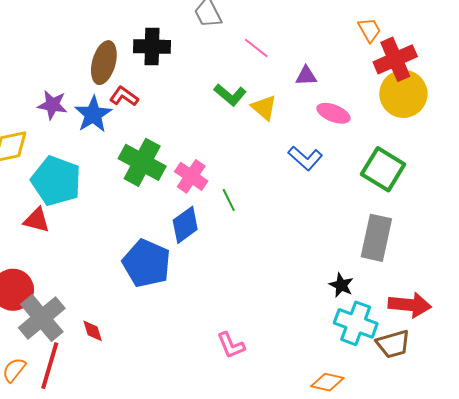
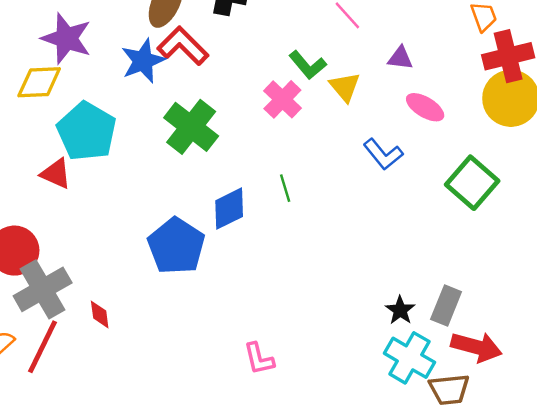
red L-shape: (124, 96) -> (183, 46), size x1.5
purple star: (52, 105) -> (66, 38), moved, size x1.4
pink cross: (191, 176) -> (282, 99), moved
gray rectangle: (376, 238) -> (446, 305), moved, size x0.7

